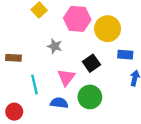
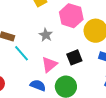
cyan line: (35, 85) -> (22, 53), moved, turned -42

